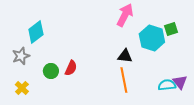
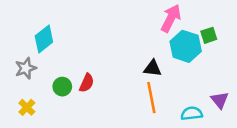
pink arrow: (125, 15) -> (171, 18), moved
cyan semicircle: (167, 85) -> (192, 113), moved

